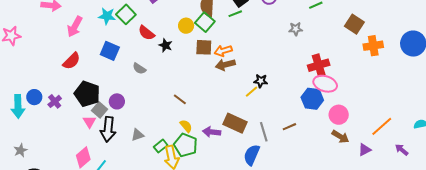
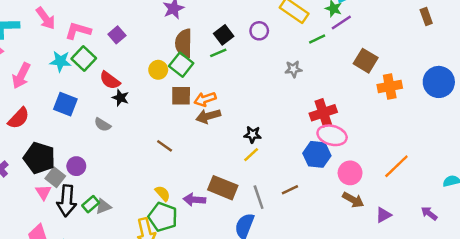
black star: (166, 45) -> (120, 98), moved
yellow line: (252, 92) -> (251, 155), moved
brown line: (180, 99) -> (165, 146), moved
orange line: (382, 126) -> (396, 166), moved
green rectangle: (161, 146) -> (91, 204), moved

